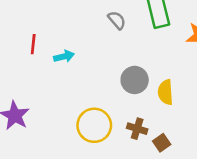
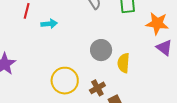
brown cross: (137, 129) -> (97, 88), turned 35

